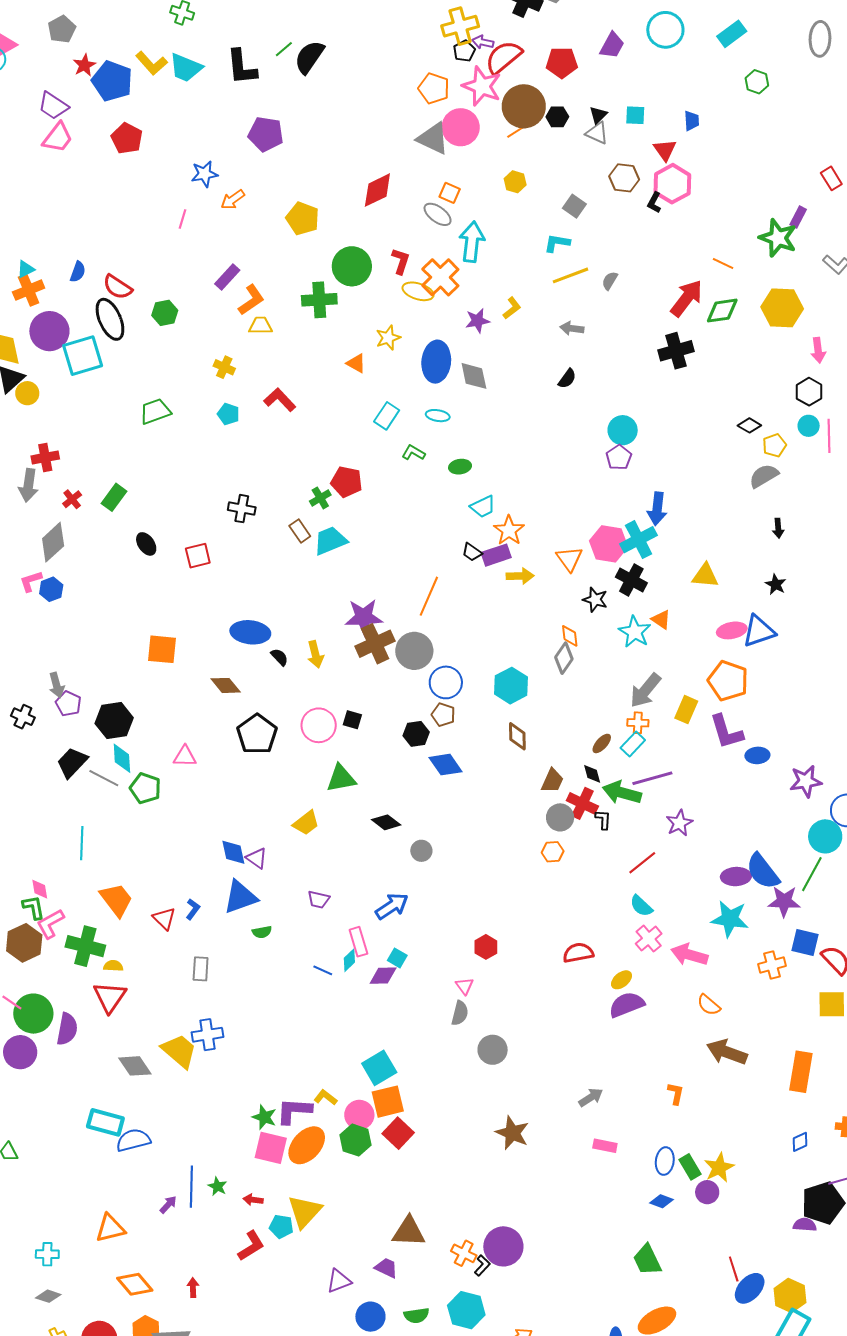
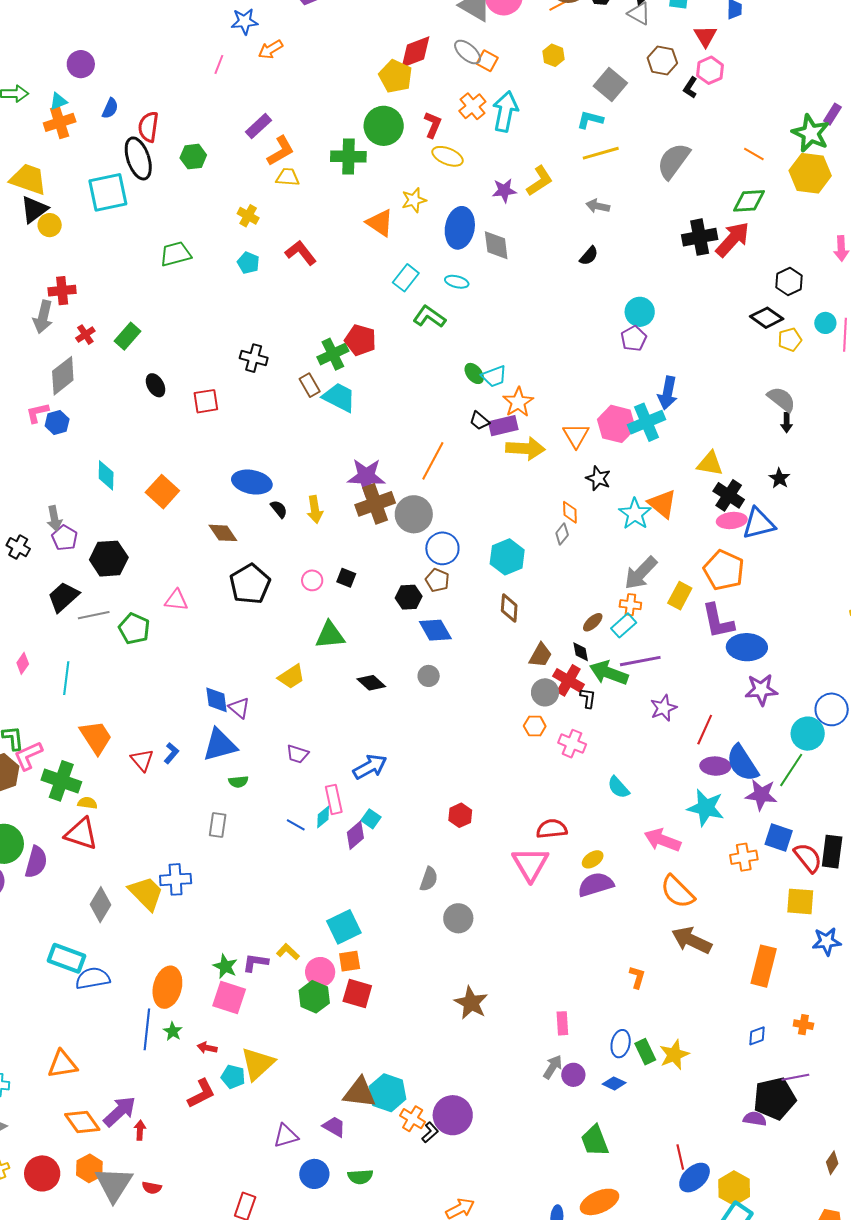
pink hexagon: (672, 184) -> (710, 70), size x0.7
gray square: (574, 206) -> (610, 85), size x1.4
gray ellipse: (438, 214) -> (468, 52), moved
yellow pentagon: (303, 219) -> (396, 76), moved
orange cross: (440, 277) -> (472, 106), moved, size x0.7
gray semicircle: (610, 281) -> (674, 161), moved, size x2.0
red semicircle: (118, 287) -> (148, 127), turned 60
red arrow: (687, 298) -> (733, 239), moved
yellow L-shape: (512, 308) -> (540, 181), size x1.4
yellow hexagon: (782, 308) -> (810, 173), moved
purple circle: (49, 331) -> (81, 64), moved, size x0.7
orange triangle: (356, 363) -> (380, 223), size x1.4
black hexagon: (809, 392) -> (789, 282), moved
black diamond: (749, 425) -> (767, 318), size x1.4
green L-shape: (413, 453) -> (429, 317), size x1.4
green ellipse: (460, 467) -> (474, 373), moved, turned 55
gray semicircle: (764, 476) -> (781, 399), moved, turned 64
green cross: (320, 498) -> (333, 354), size x1.4
cyan trapezoid: (330, 541) -> (339, 397), turned 45
yellow arrow: (520, 576) -> (525, 449), size x1.4
black cross: (631, 580) -> (729, 495), moved
orange triangle: (661, 620) -> (662, 504), size x1.5
orange square: (162, 649) -> (162, 492), turned 32
gray diamond: (564, 658) -> (562, 534), size x0.7
pink circle: (319, 725) -> (312, 580), size x0.6
blue ellipse: (757, 755) -> (747, 647), size x1.6
cyan diamond: (122, 758) -> (106, 475), moved
gray line: (104, 778) -> (94, 615), turned -44
purple star: (806, 781) -> (761, 690), moved
gray circle: (421, 851) -> (429, 676), moved
red line: (642, 863) -> (705, 730), moved, turned -32
pink diamond: (40, 889) -> (23, 663), moved, turned 40
pink cross: (649, 939) -> (572, 744), moved, turned -32
gray rectangle: (201, 969) -> (218, 825), moved
purple diamond: (383, 976) -> (355, 835), turned -44
pink triangle: (465, 986) -> (530, 864), moved, size x2.0
red triangle: (110, 997) -> (81, 834), turned -51
orange semicircle: (709, 1005) -> (677, 892), size x1.5
gray diamond: (135, 1066) -> (101, 905), turned 60
gray arrow: (591, 1097) -> (553, 1067), moved, turned -30
orange square: (388, 1102) -> (350, 961), size x0.7
purple L-shape: (294, 1111) -> (255, 963), size x0.7
red square: (398, 1133) -> (357, 993), turned -32
orange ellipse: (307, 1145) -> (167, 987), moved, turned -33
pink rectangle: (605, 1146) -> (562, 1023), turned 70
purple circle: (707, 1192) -> (573, 1075), moved
purple arrow: (168, 1205) -> (120, 1111), moved, size x1.8
cyan hexagon: (466, 1310) -> (388, 1093), moved

